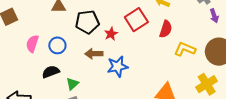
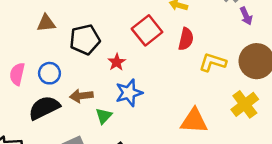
red star: (111, 34) -> (117, 62), moved
brown arrow: (94, 54) -> (81, 96), moved
black semicircle: (51, 72) -> (44, 108), size x1.4
green triangle: (72, 84) -> (104, 116), moved

